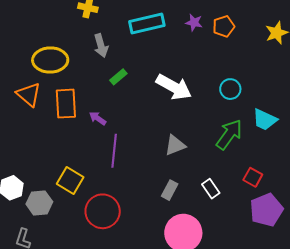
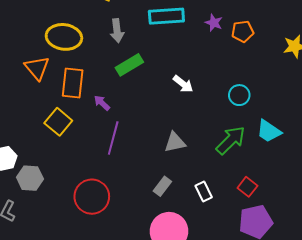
green rectangle: (118, 77) -> (129, 65), size x1.5
white arrow: (174, 87) -> (183, 84), size x0.6
yellow square: (70, 181) -> (58, 122), moved

